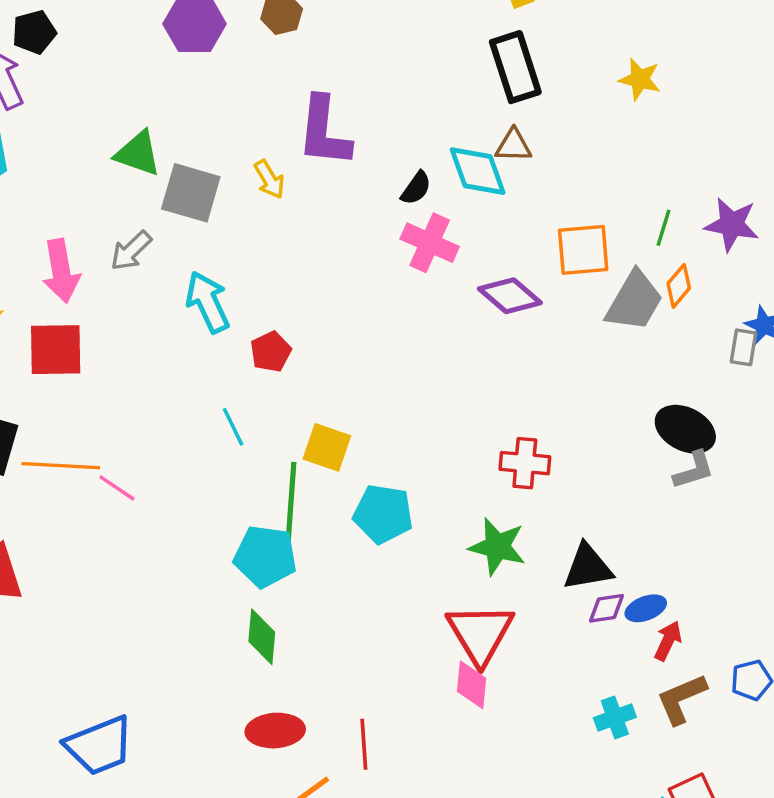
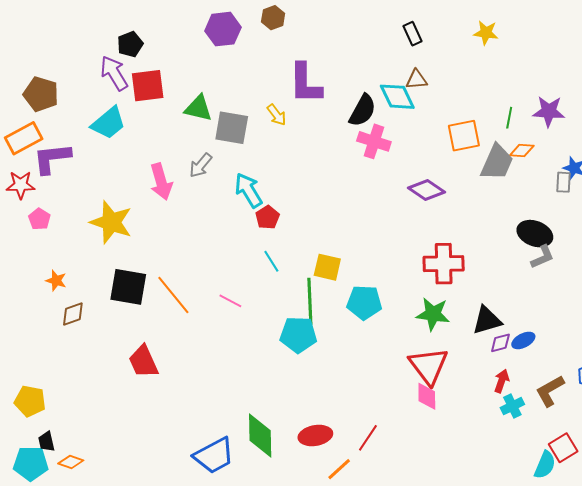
black rectangle: (515, 67) -> (413, 34), size x0.6
black semicircle: (416, 188) -> (363, 110), size x1.6
orange diamond: (679, 286) -> (522, 151), turned 60
purple diamond: (510, 296) -> (427, 190), moved
red square: (56, 350) -> (148, 86), moved
red pentagon: (271, 352) -> (268, 217), moved
red cross: (525, 463) -> (444, 264), size x1.4
orange line: (61, 466) -> (173, 295), turned 54
pink line: (117, 488) -> (230, 301), moved
green diamond: (262, 637) -> (260, 435), moved, size x1.4
red arrow: (668, 641) -> (502, 381), moved
red line: (364, 744) -> (368, 438), turned 44

